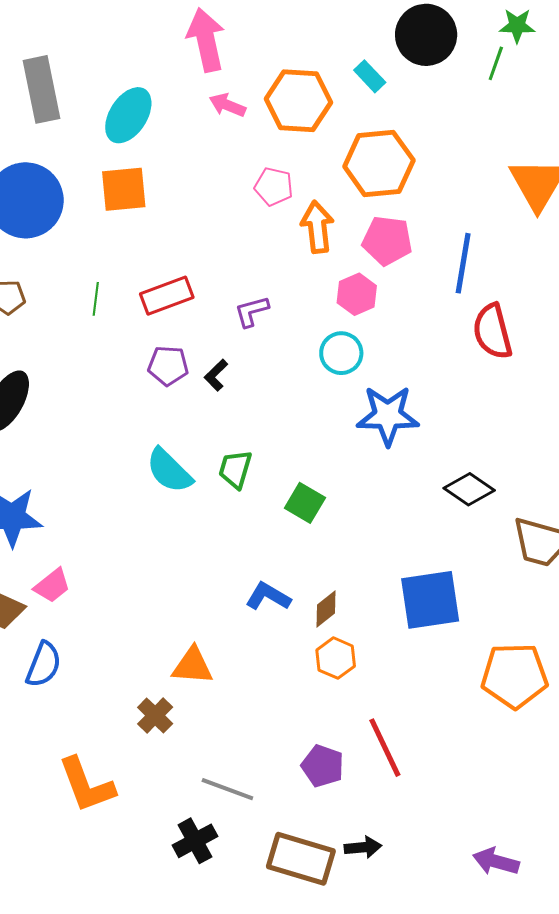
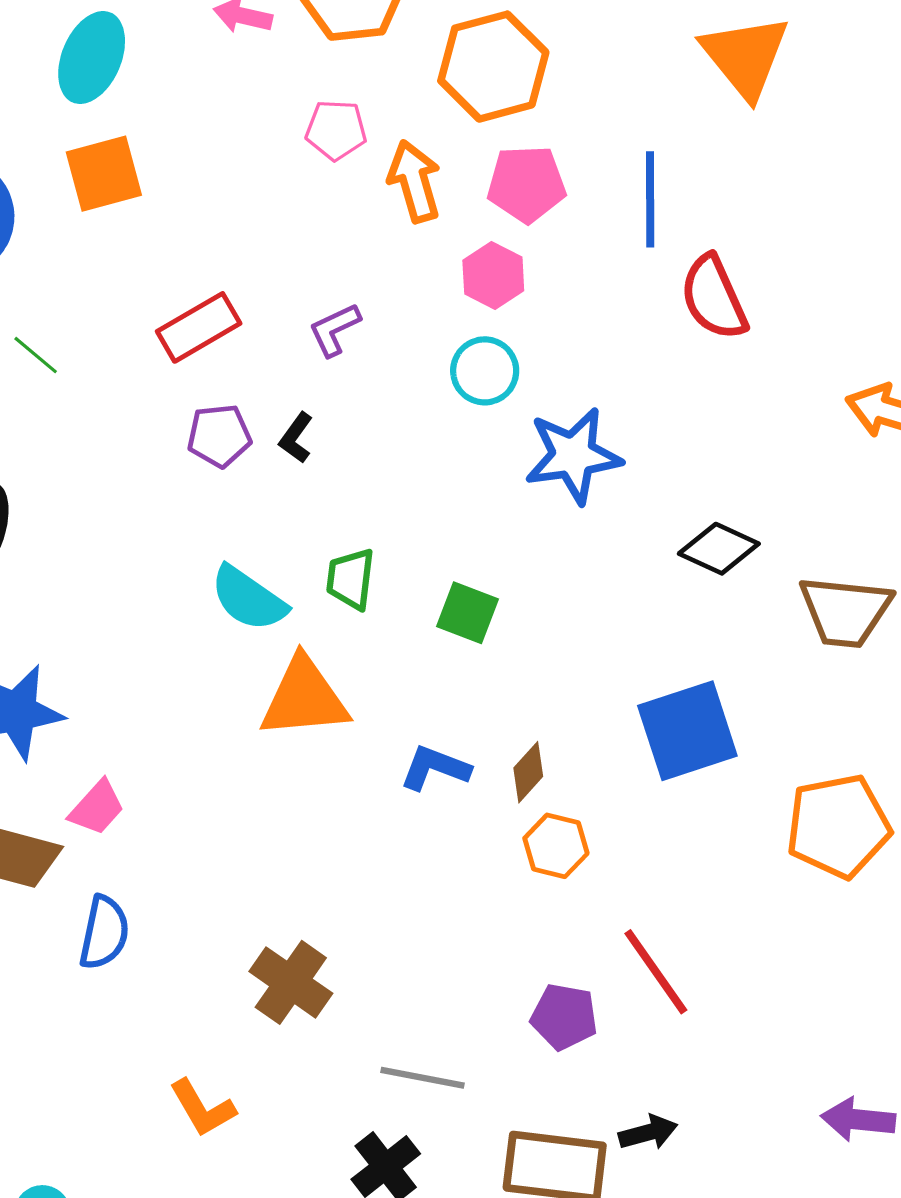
green line: (96, 299) -> (36, 355), moved, turned -48
orange triangle: (193, 666) -> (304, 698), moved, size x1.4
brown cross: (155, 716) -> (291, 982), size x1.4
orange L-shape: (87, 785) -> (202, 1108), size x0.7

